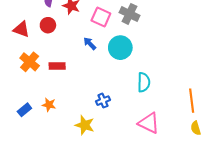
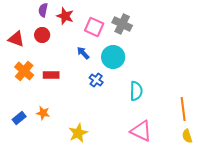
blue cross: (103, 101) -> (96, 80), moved, turned -32
yellow star: (85, 125) -> (78, 133), turned 30

